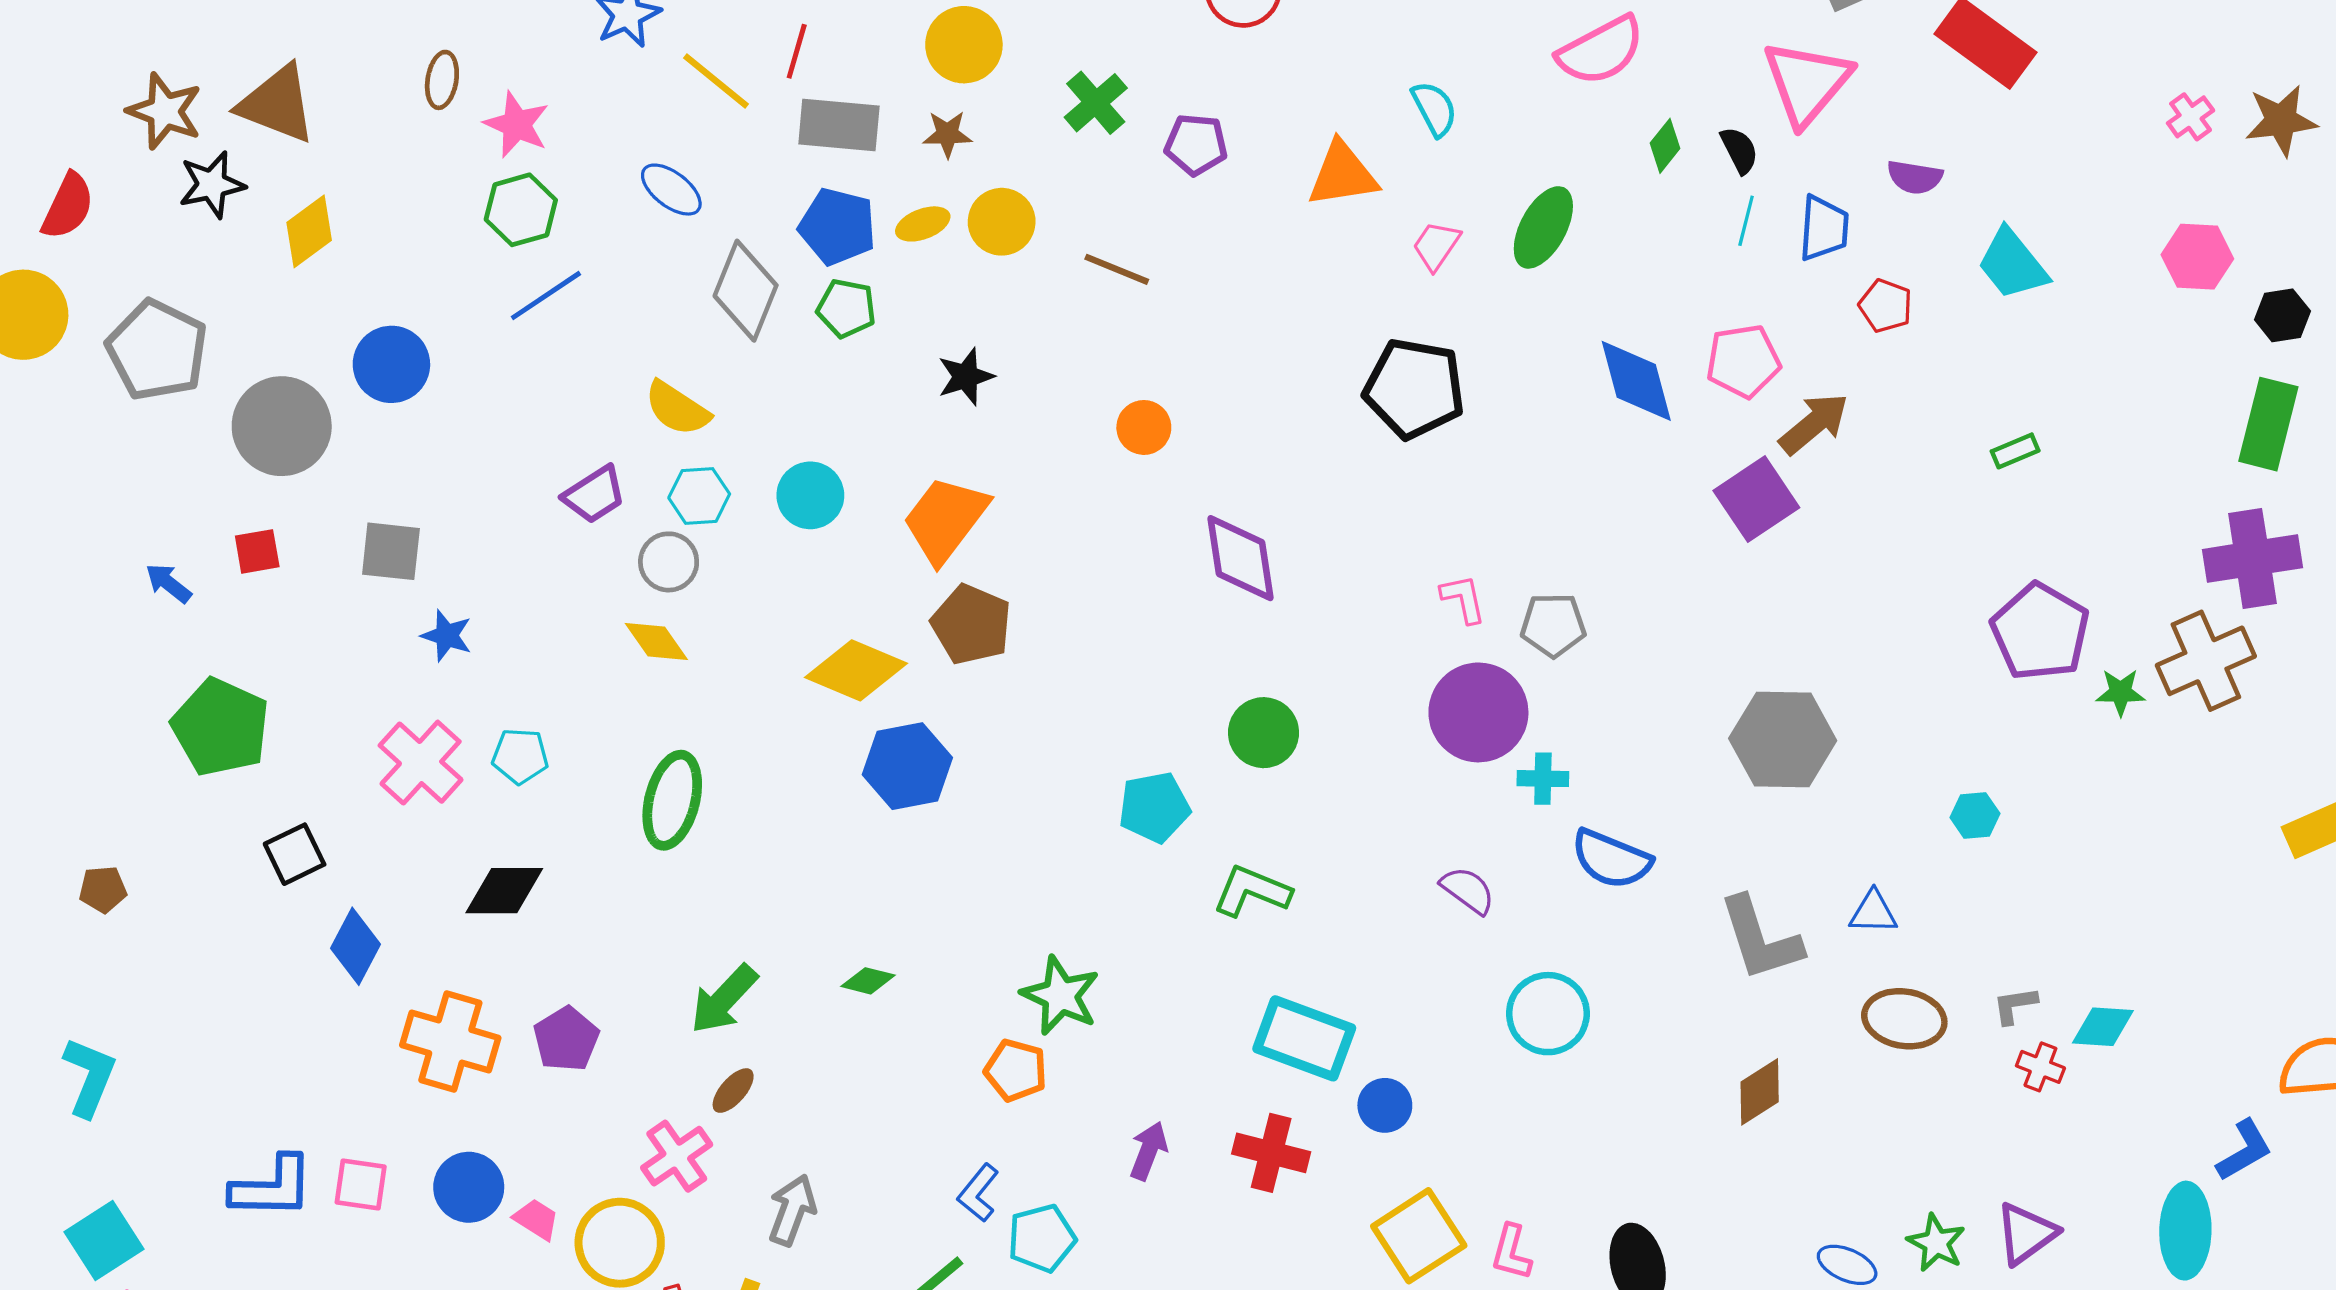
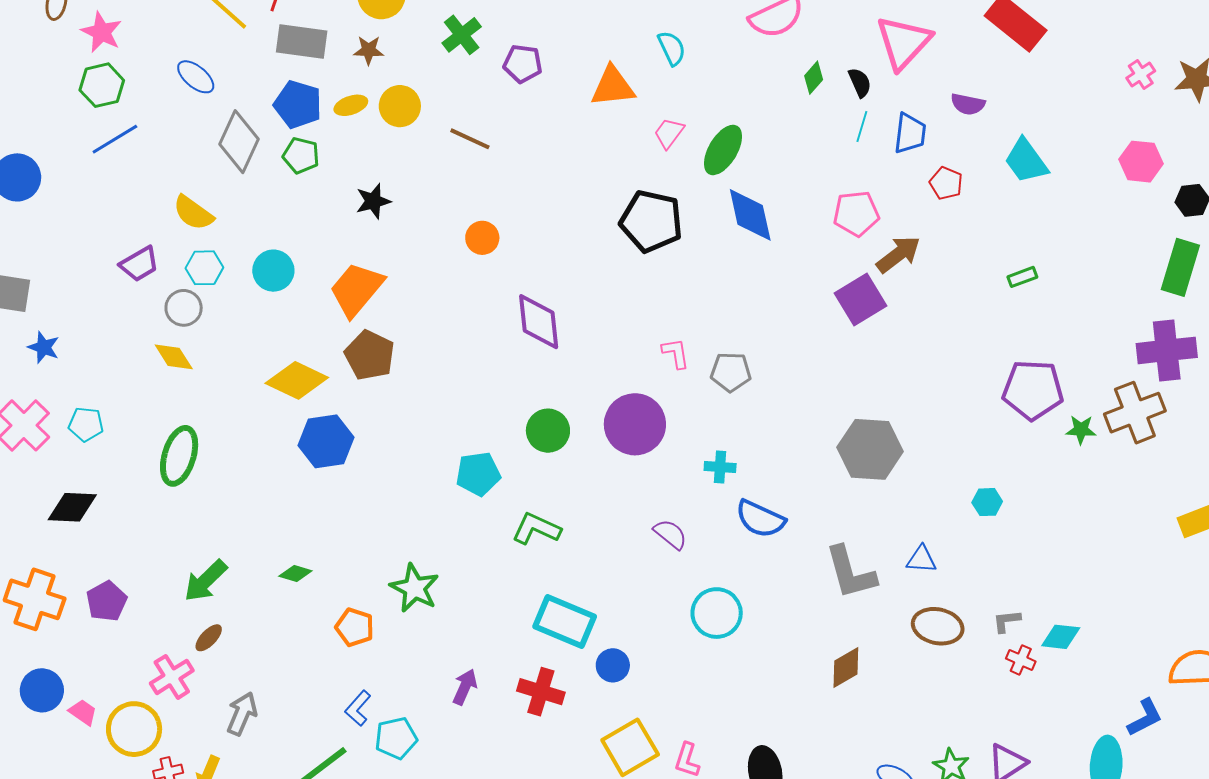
green ellipse: (1543, 227) -> (723, 150), moved
blue diamond: (1636, 381) -> (750, 215), moved
purple pentagon: (2040, 632) -> (1033, 390), turned -30
purple circle: (1478, 712) -> (635, 424), moved
orange pentagon: (1016, 1070) -> (355, 627), moved

